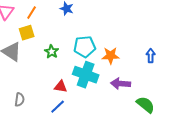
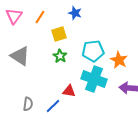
yellow square: (27, 33) -> (59, 34), moved
orange star: (111, 56) -> (119, 60), turned 30
blue line: (58, 107) -> (53, 106), moved

